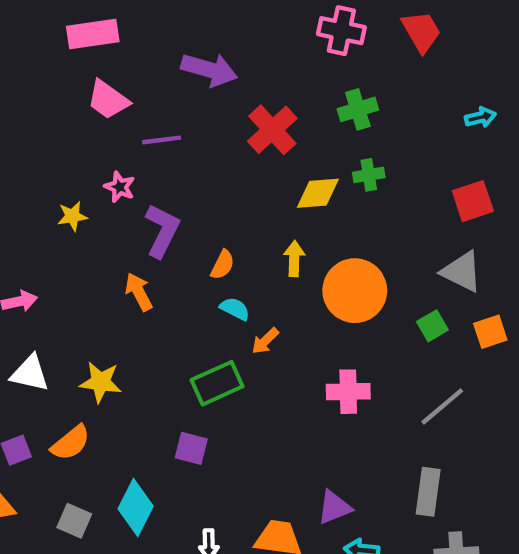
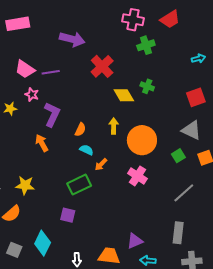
red trapezoid: (421, 31) -> (170, 19), turned 90
pink trapezoid: (108, 100) -> (25, 69), moved
green cross: (358, 109) -> (146, 45), moved
green cross: (369, 175) -> (147, 86), turned 32
yellow diamond: (318, 193) -> (124, 95), turned 65
pink cross: (348, 392) -> (137, 176), moved, turned 36

